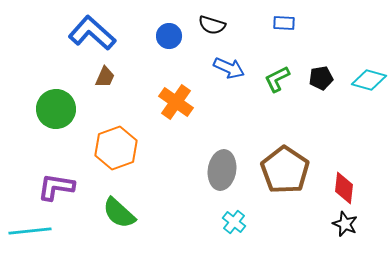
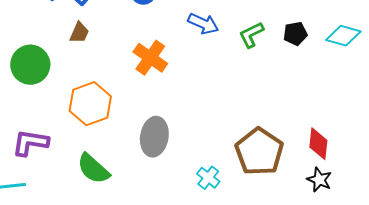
gray ellipse: (222, 170) -> (154, 137), moved
brown pentagon: (285, 170) -> (259, 152), moved

